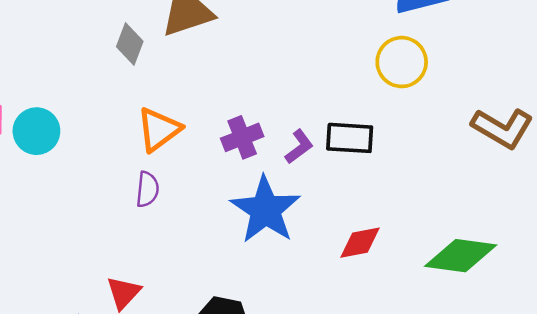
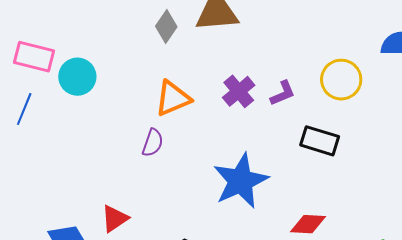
yellow circle: (402, 62) -> (341, 80), moved
purple cross: (242, 137) -> (239, 91), moved, turned -32
purple L-shape: (299, 147) -> (283, 93), moved

